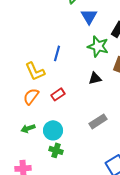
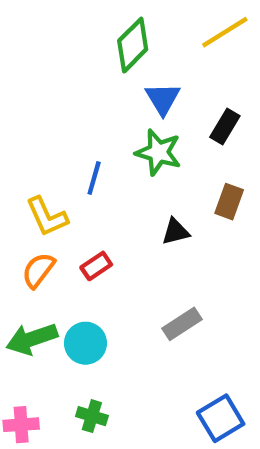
green star: (98, 46) -> (158, 152), moved
green arrow: (28, 128) -> (32, 339), size x1.6
green cross: (56, 150) -> (92, 416), moved

